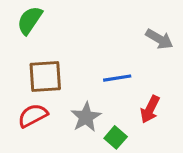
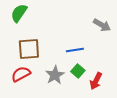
red arrow: (150, 109) -> (96, 81), moved
green square: (116, 137) -> (78, 71), moved

